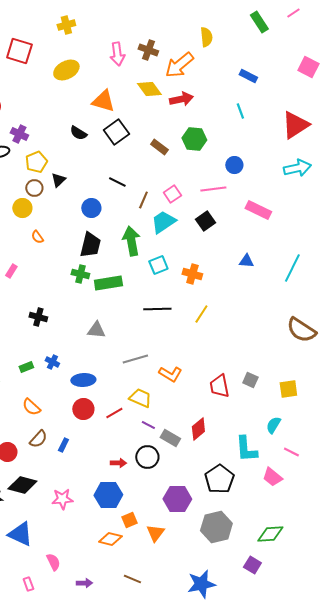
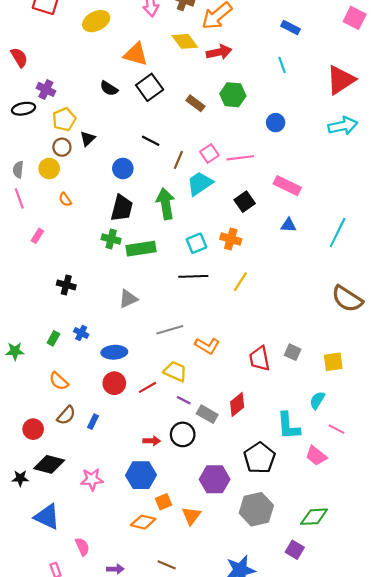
pink line: (213, 189) -> (240, 158), moved
pink rectangle: (258, 210) -> (287, 186), moved
black square: (205, 221) -> (245, 202), moved
cyan square: (158, 265) -> (197, 243), moved
gray triangle: (96, 330) -> (128, 299), turned -30
green rectangle: (26, 367) -> (53, 338), turned -40

